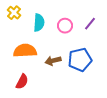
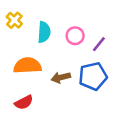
purple line: (90, 24) -> (99, 44), moved
red semicircle: (22, 82) -> (24, 102), turned 35

